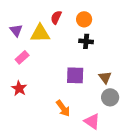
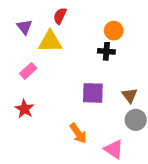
red semicircle: (56, 17) -> (60, 16), moved
orange circle: (84, 19) -> (114, 31), moved
purple triangle: (16, 30) -> (24, 27), moved

